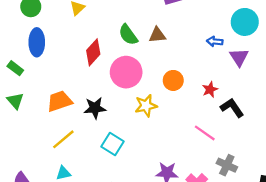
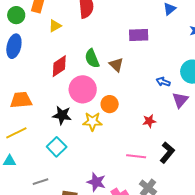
brown triangle: (157, 35) -> (116, 65), turned 35
orange circle: (173, 80) -> (110, 104), moved
black star: (95, 108) -> (62, 115), moved
black L-shape: (232, 108) -> (167, 153), moved, turned 60
pink line: (205, 133) -> (136, 156), turned -42

